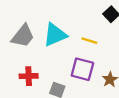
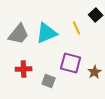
yellow line: (89, 41) -> (77, 28), moved, turned 48

